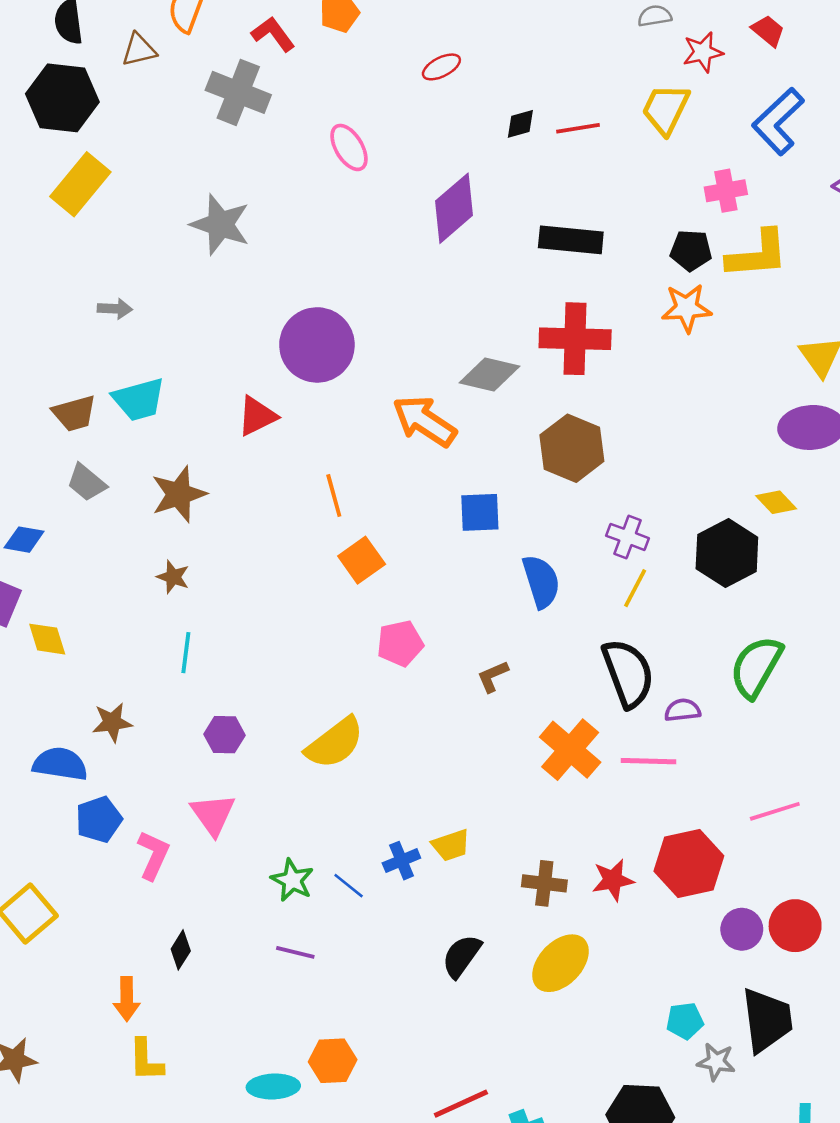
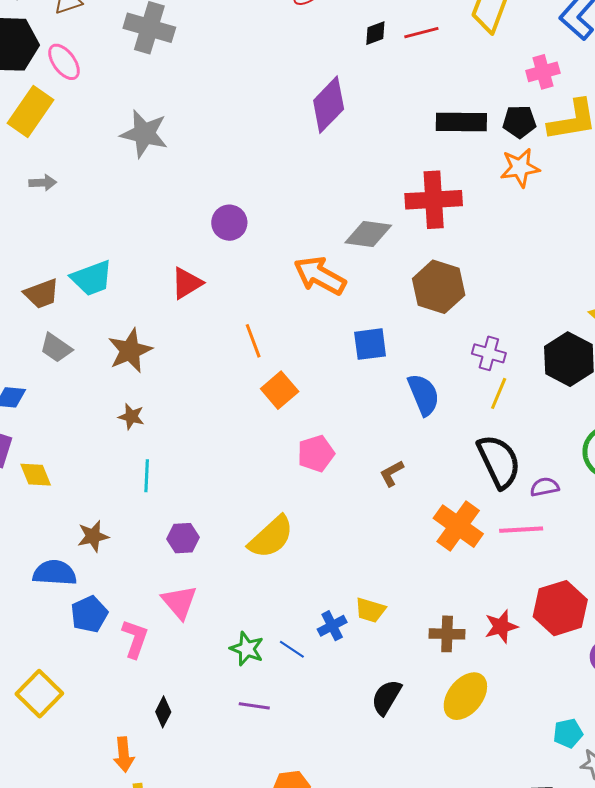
pink ellipse: (349, 147) -> (64, 62), moved
black rectangle: (571, 240) -> (461, 122), moved
gray arrow: (115, 309) -> (43, 183), moved
purple circle: (317, 345) -> (229, 223), size x0.6
yellow trapezoid: (451, 845) -> (370, 610), turned 40

